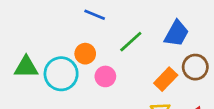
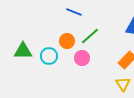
green line: (131, 42) -> (90, 36), moved
cyan circle: (61, 74) -> (49, 56), size x0.7

